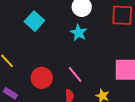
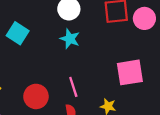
pink line: (75, 75) -> (73, 87), turned 30

